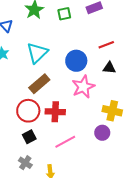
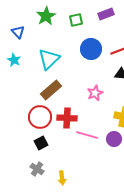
blue circle: (76, 61) -> (91, 49), moved
pink star: (83, 87) -> (95, 93), size x0.7
pink line: (65, 142) -> (87, 135), moved, turned 45

